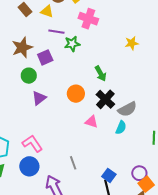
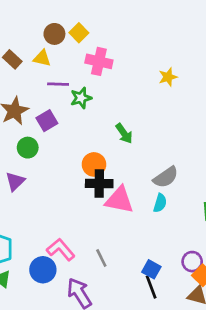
yellow star: (132, 43) -> (168, 77), moved
purple triangle: (39, 98) -> (15, 181), moved
black cross: (105, 99) -> (99, 183), moved, turned -36
pink triangle: (91, 122) -> (119, 200), size x1.6
pink L-shape: (32, 144) -> (61, 250), moved

